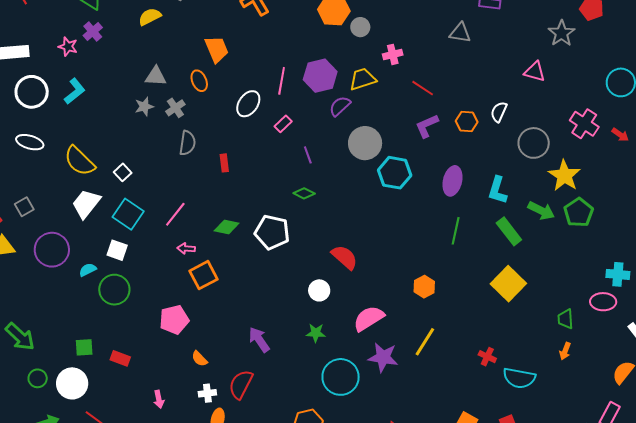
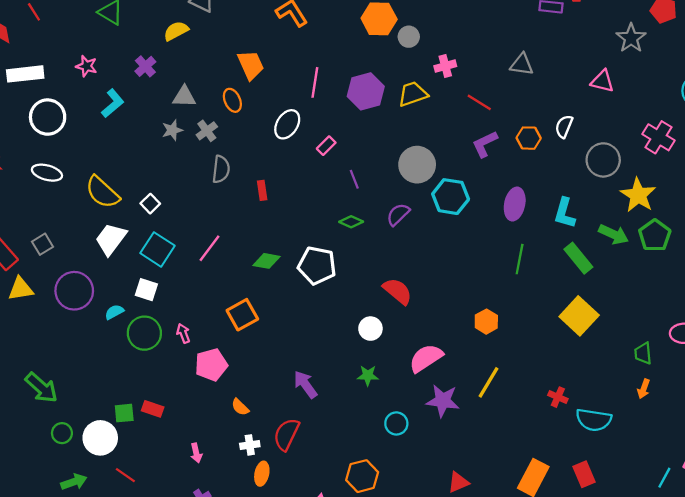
purple cross: (93, 31) -> (145, 66), moved
gray triangle: (460, 33) -> (522, 64), moved
pink line: (282, 81) -> (315, 82), moved
cyan L-shape: (75, 91) -> (113, 103), moved
purple semicircle: (340, 106) -> (398, 214), moved
pink arrow: (186, 248) -> (183, 333), moved, turned 66
green square: (84, 347) -> (124, 413), moved
cyan circle: (341, 377) -> (396, 423), size x0.6

